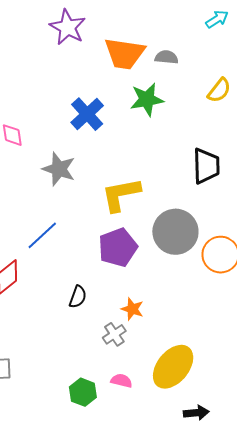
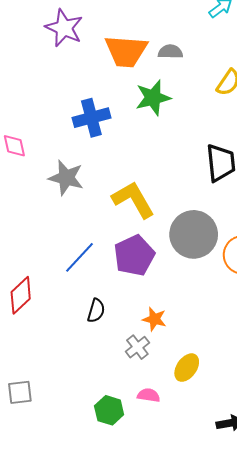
blue cross: (87, 114) -> (91, 118), turned 32
yellow L-shape: (121, 194) -> (133, 200), turned 75
blue line: (42, 235) -> (79, 257), moved
yellow ellipse: (173, 367) -> (187, 368), moved, size x0.6

